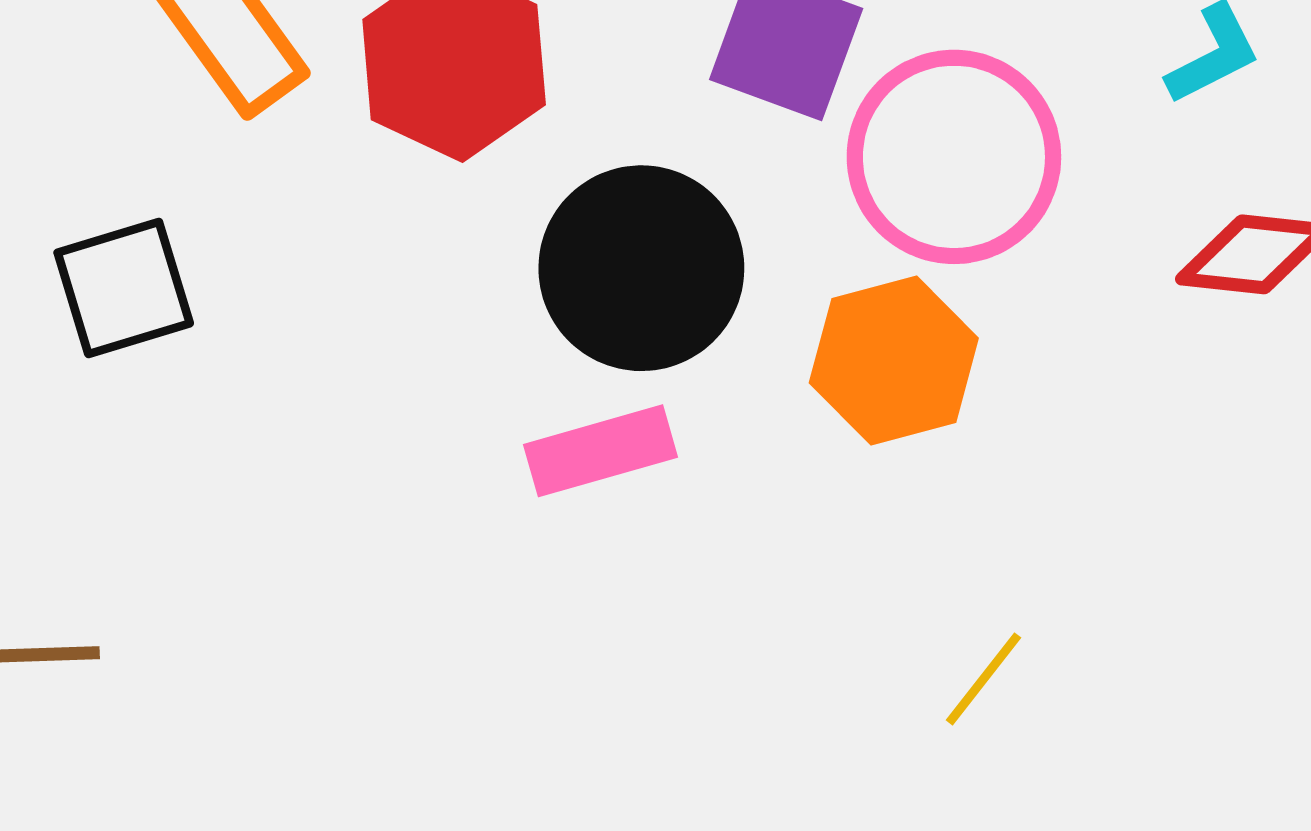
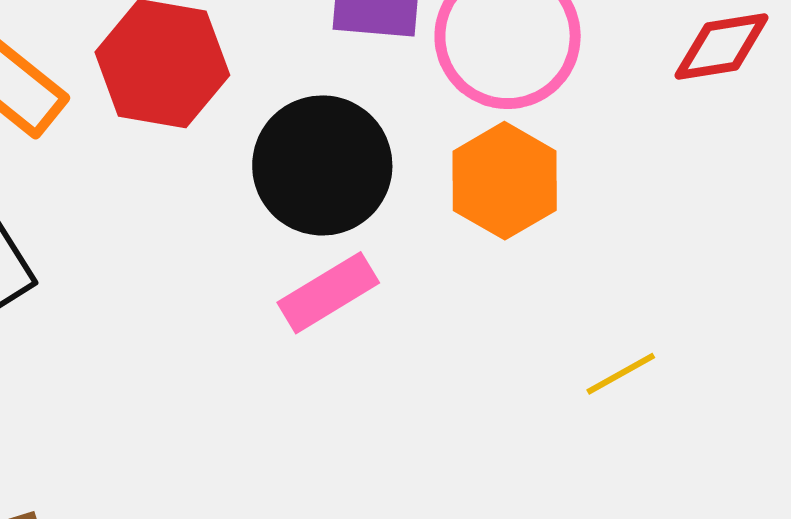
yellow line: (984, 679) -> (621, 374), turned 38

